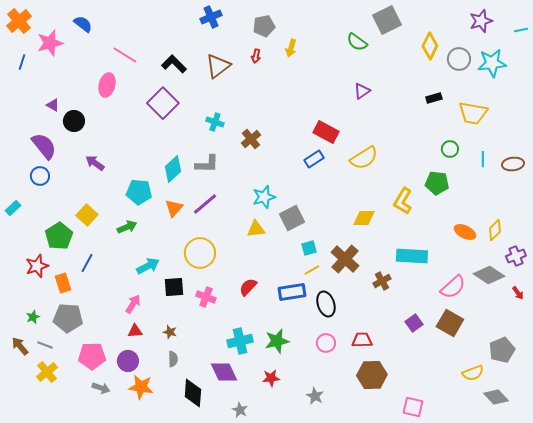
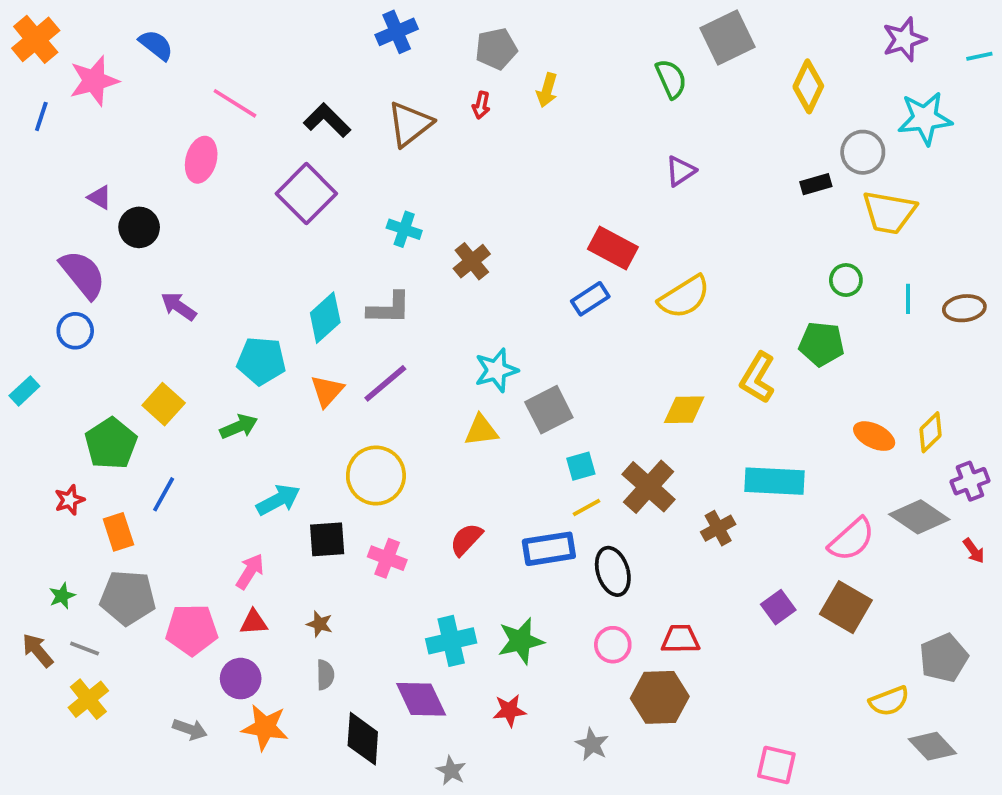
green semicircle: (357, 42) -> (671, 79), turned -150
gray circle: (459, 59) -> (863, 152), moved
red star: (37, 266) -> (70, 500), size x0.7
pink pentagon: (92, 356) -> (192, 630), moved
brown hexagon: (372, 375) -> (660, 697), moved

